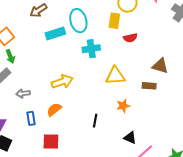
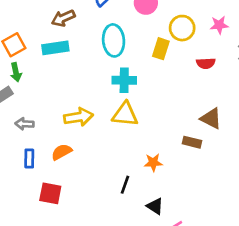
cyan rectangle: (55, 34) -> (55, 48), moved
red semicircle: (130, 38) -> (206, 63), moved
yellow triangle: (115, 76) -> (125, 114), moved
black line: (95, 121) -> (125, 185), moved

